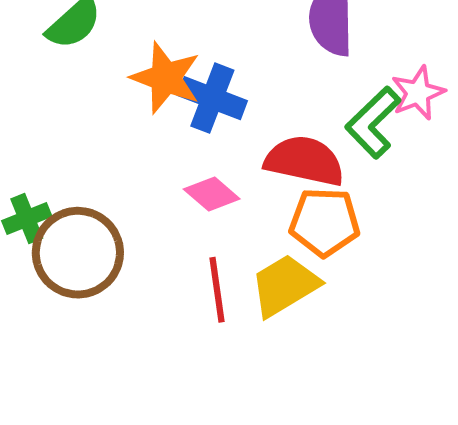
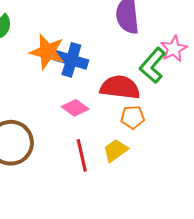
orange pentagon: (325, 222) -> (133, 117), size x0.7
yellow trapezoid: (285, 285) -> (115, 150), size x0.7

